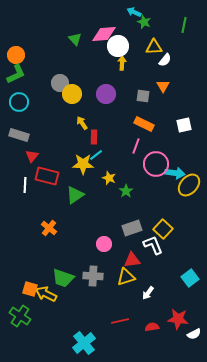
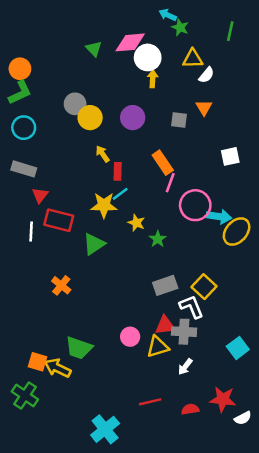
orange rectangle: (144, 124) -> (163, 163), moved, turned 30
pink circle: (104, 244) -> (130, 337), moved
gray cross: (93, 276) -> (184, 332), moved

